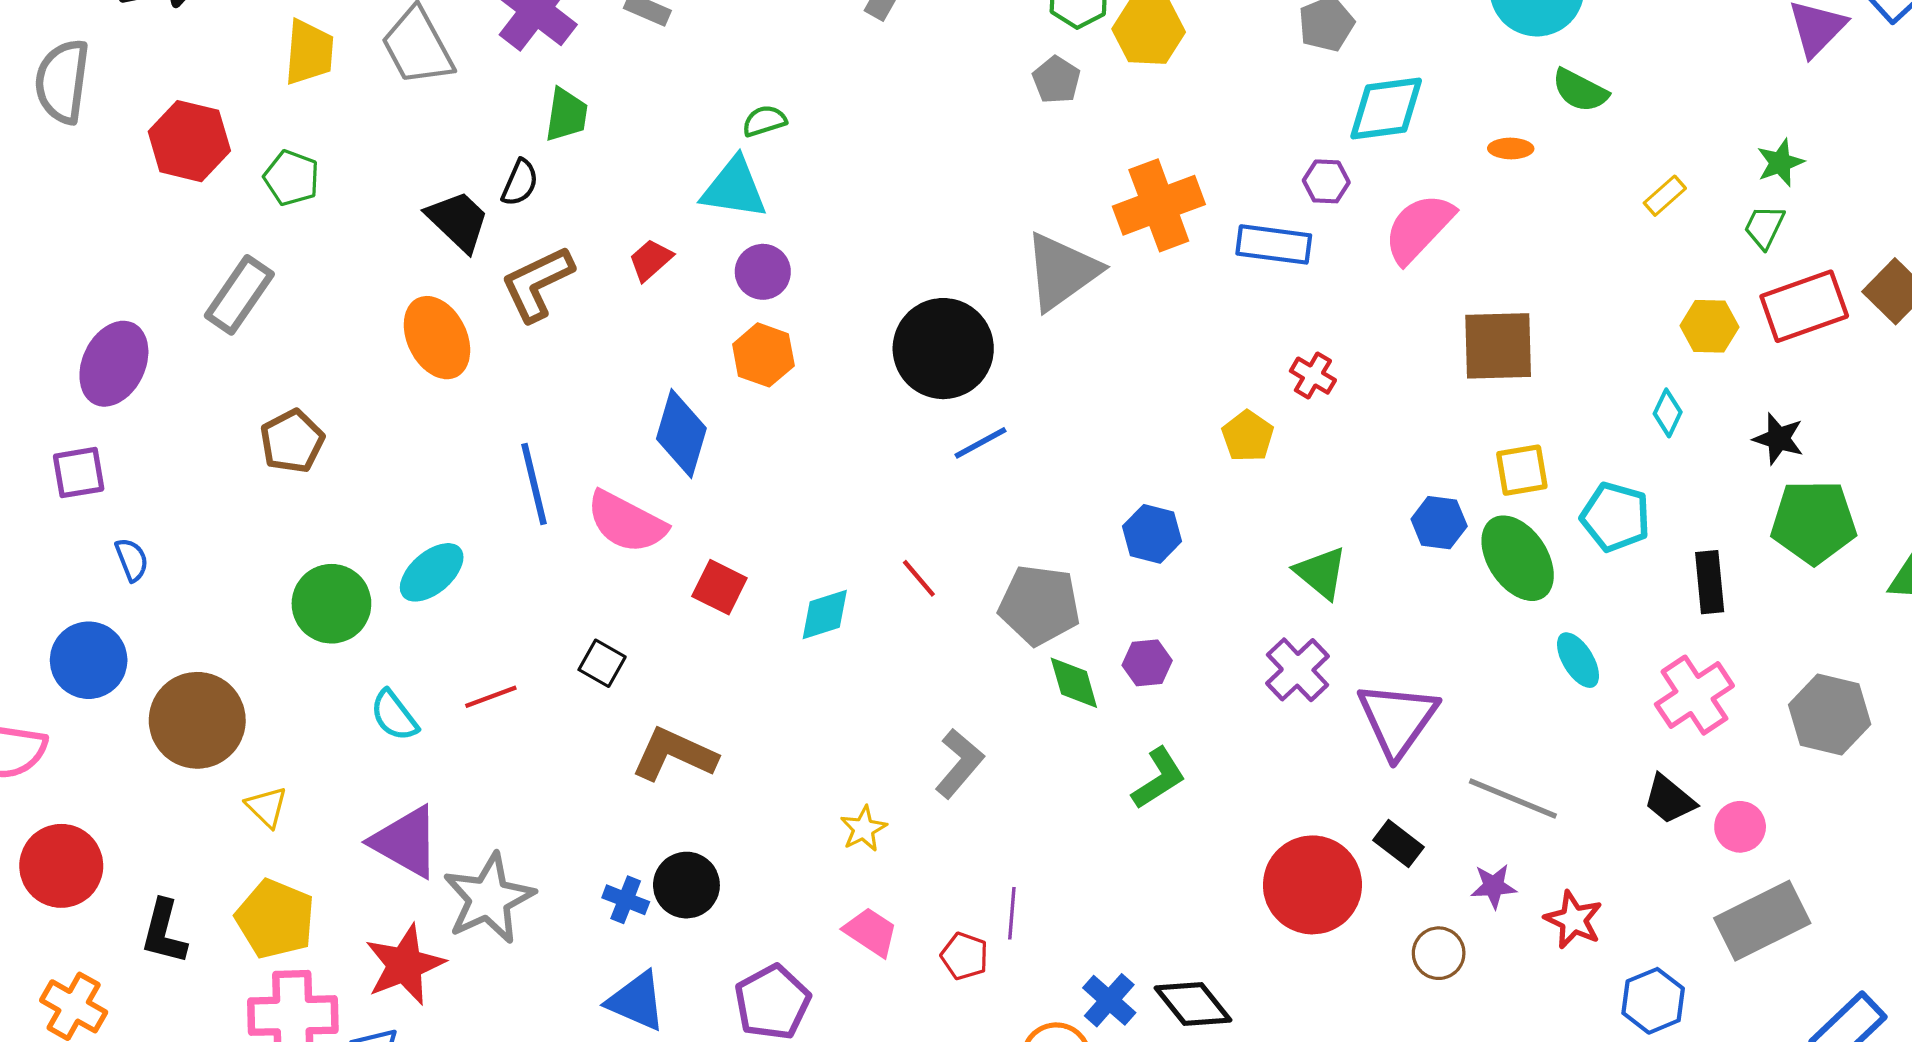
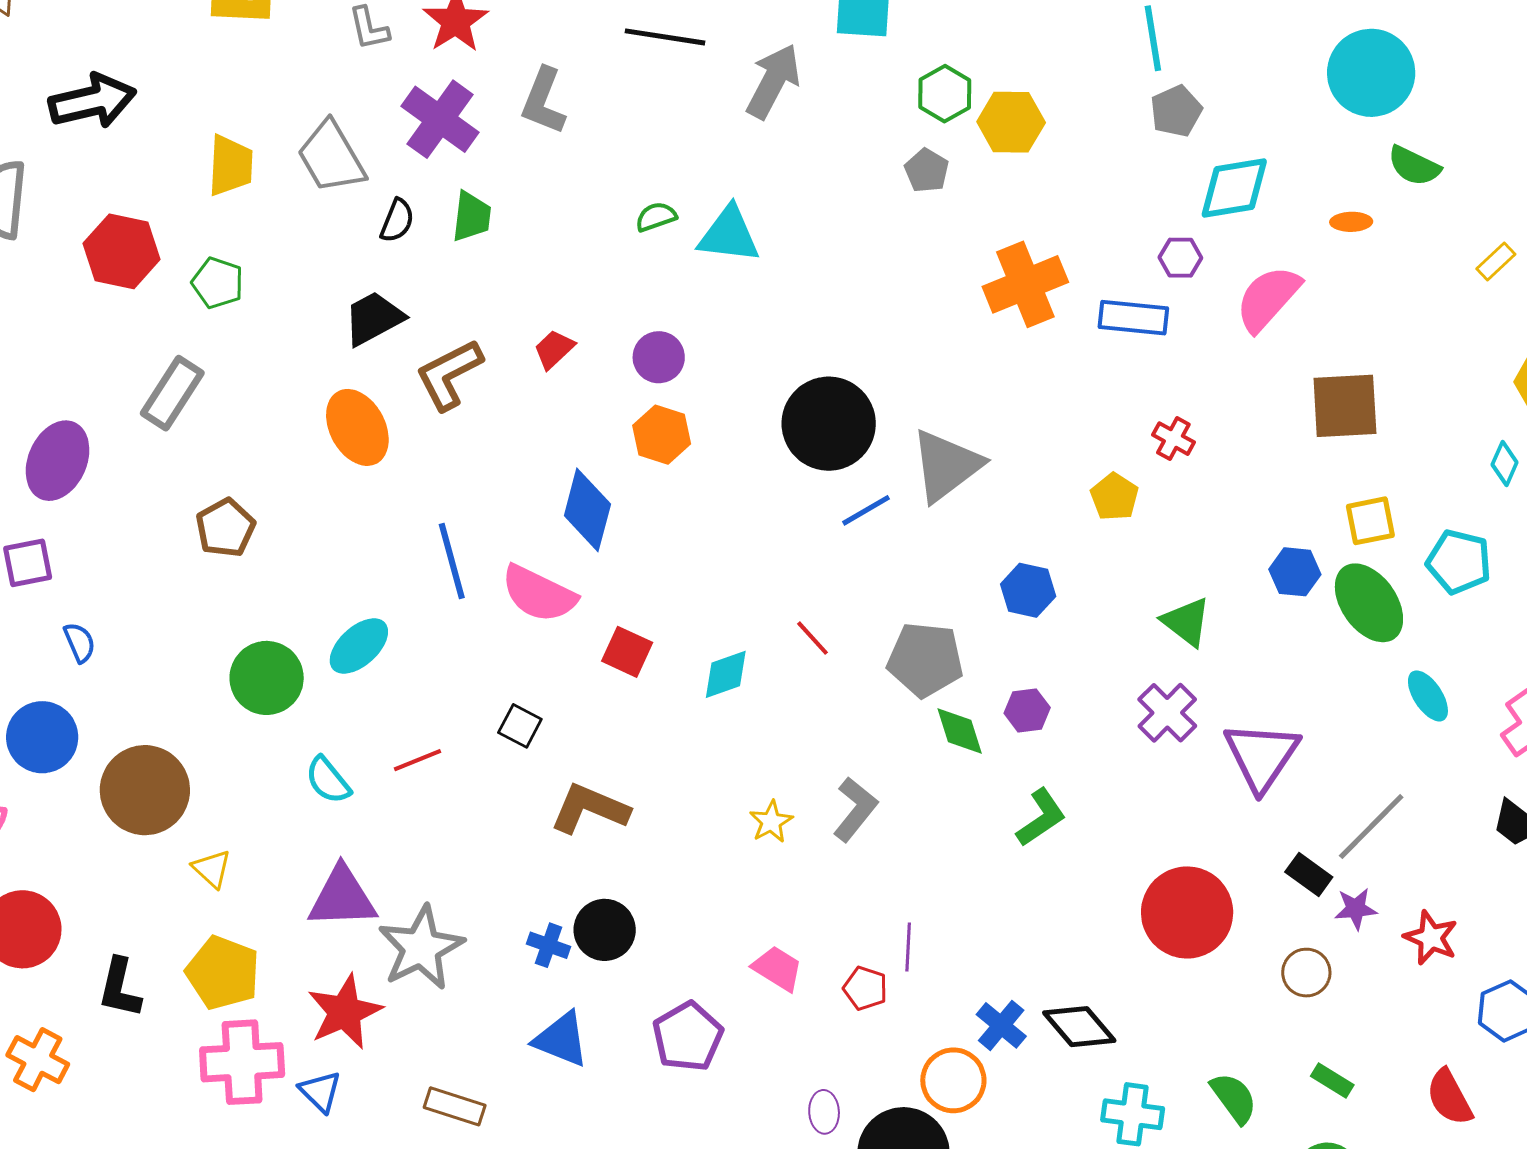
black semicircle: (520, 183) -> (397, 221), moved
cyan triangle: (734, 188) -> (729, 235), moved
black trapezoid: (458, 221) -> (374, 318), turned -70
gray triangle: (1062, 271) -> (946, 466), moved
gray line: (1513, 798) -> (1371, 826), turned -66
yellow star: (863, 829) -> (771, 822), moved
purple triangle: (406, 842) -> (342, 897), turned -30
black rectangle: (1398, 844) -> (1309, 874), moved

